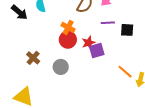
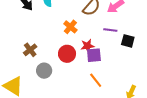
red circle: (68, 40) -> (67, 54), moved
gray circle: (61, 67) -> (44, 71), moved
orange line: (125, 72) -> (96, 80), moved

